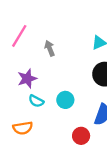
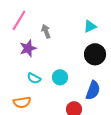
purple star: (27, 79) -> (28, 48), moved

